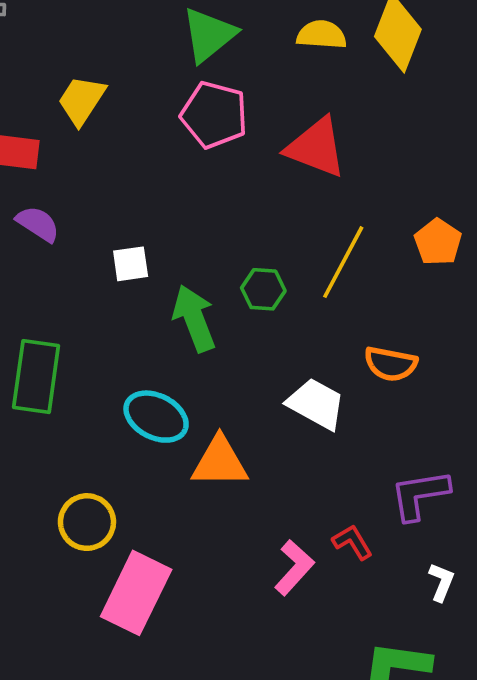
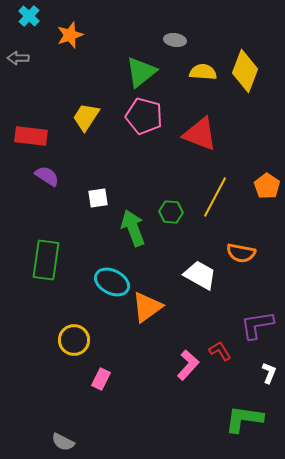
yellow trapezoid: (81, 100) -> (86, 117), moved
orange triangle: (220, 462) -> (147, 307), turned -36
pink rectangle: (136, 593) -> (101, 379), size x0.5

